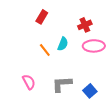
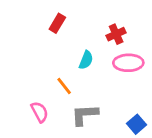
orange line: (45, 50) -> (64, 86), moved
blue square: (90, 91) -> (136, 124), moved

